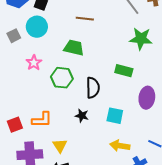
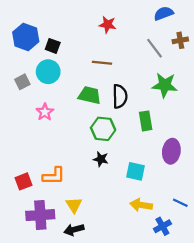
green rectangle: (124, 71) -> (146, 121), turned 66
green hexagon: (62, 78) -> (103, 129), moved
black semicircle: (93, 88) -> (120, 96), moved
black star: (82, 116) -> (101, 159), moved

